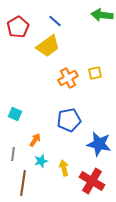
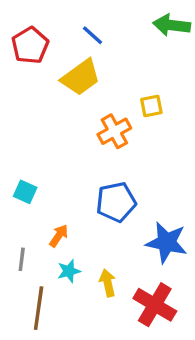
yellow square: (95, 73) -> (151, 106), moved

